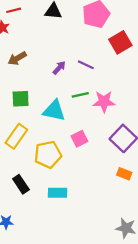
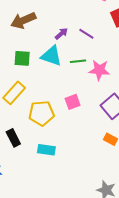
brown arrow: (17, 58) -> (23, 20), size x1.4
cyan triangle: (54, 111) -> (51, 56), moved

